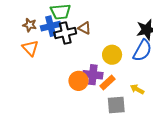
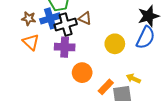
purple cross: (93, 75) -> (65, 47), moved
orange rectangle: (107, 83) -> (106, 87), moved
yellow arrow: (137, 89) -> (133, 79), moved

